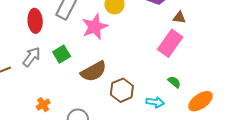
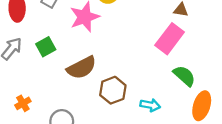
green semicircle: (174, 82) -> (184, 76), moved, size x1.5
orange ellipse: (201, 101) -> (202, 106), turned -40

